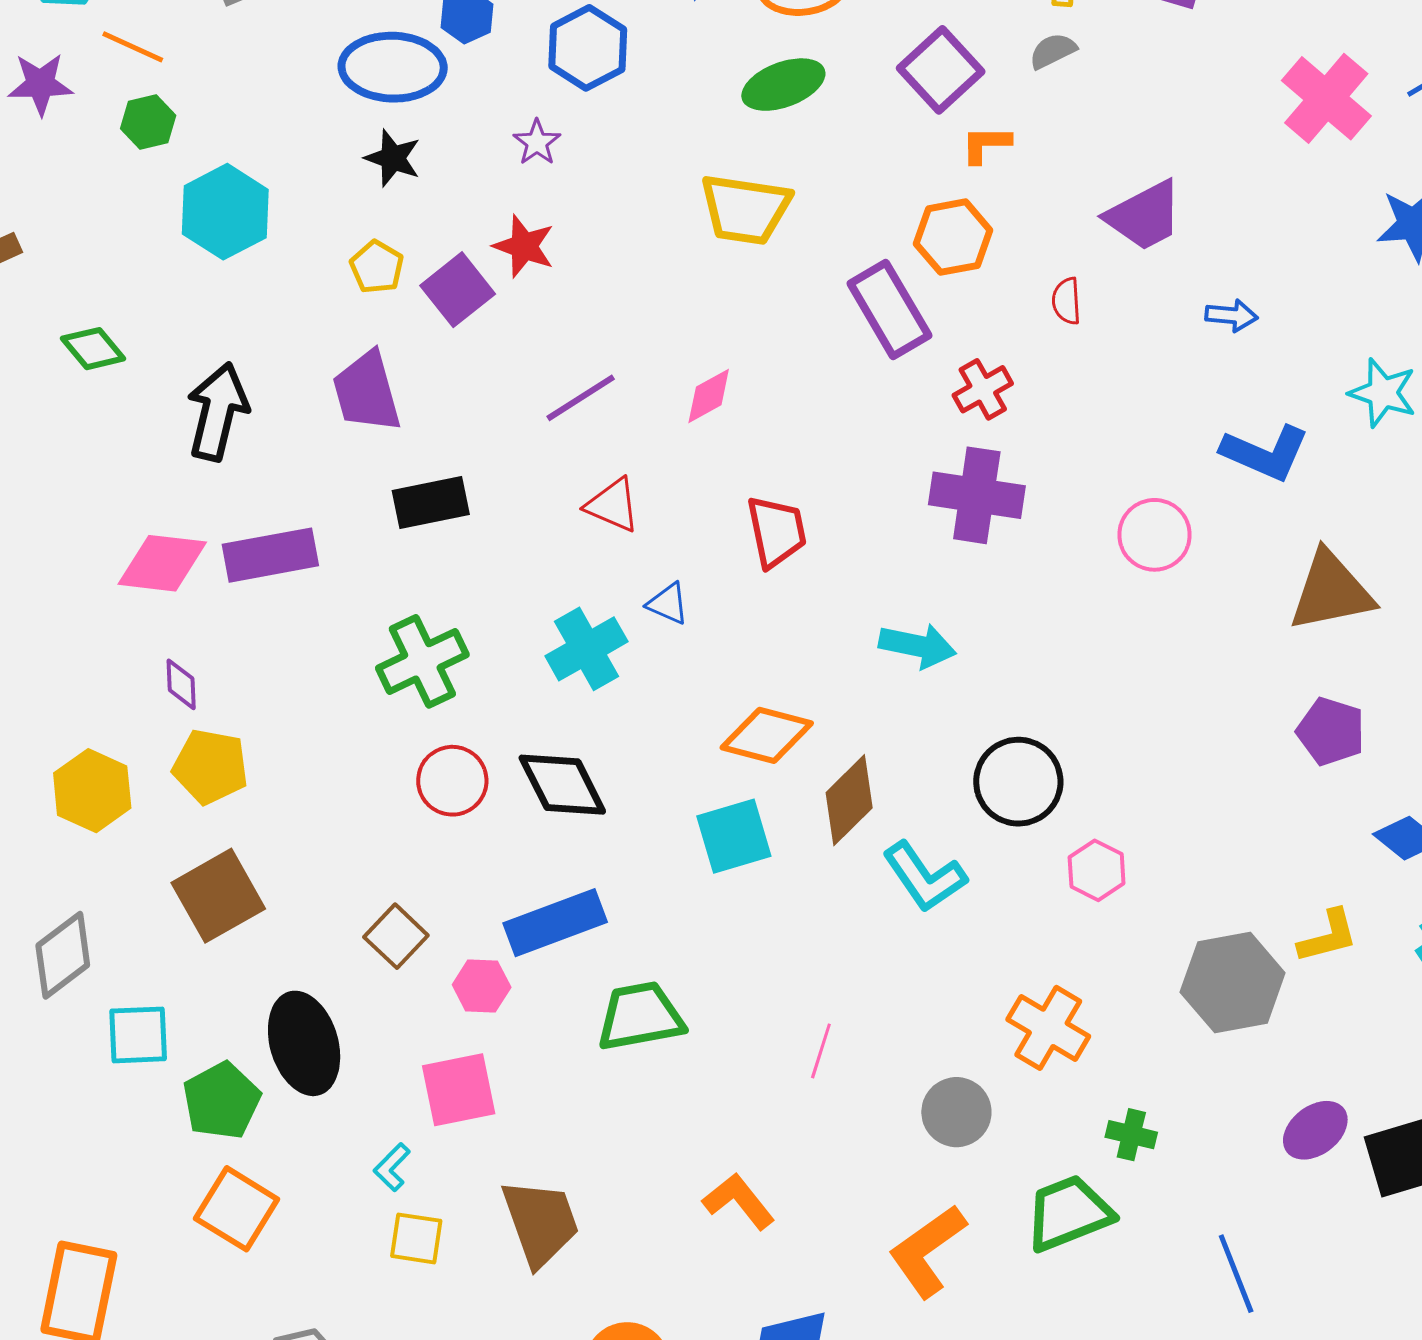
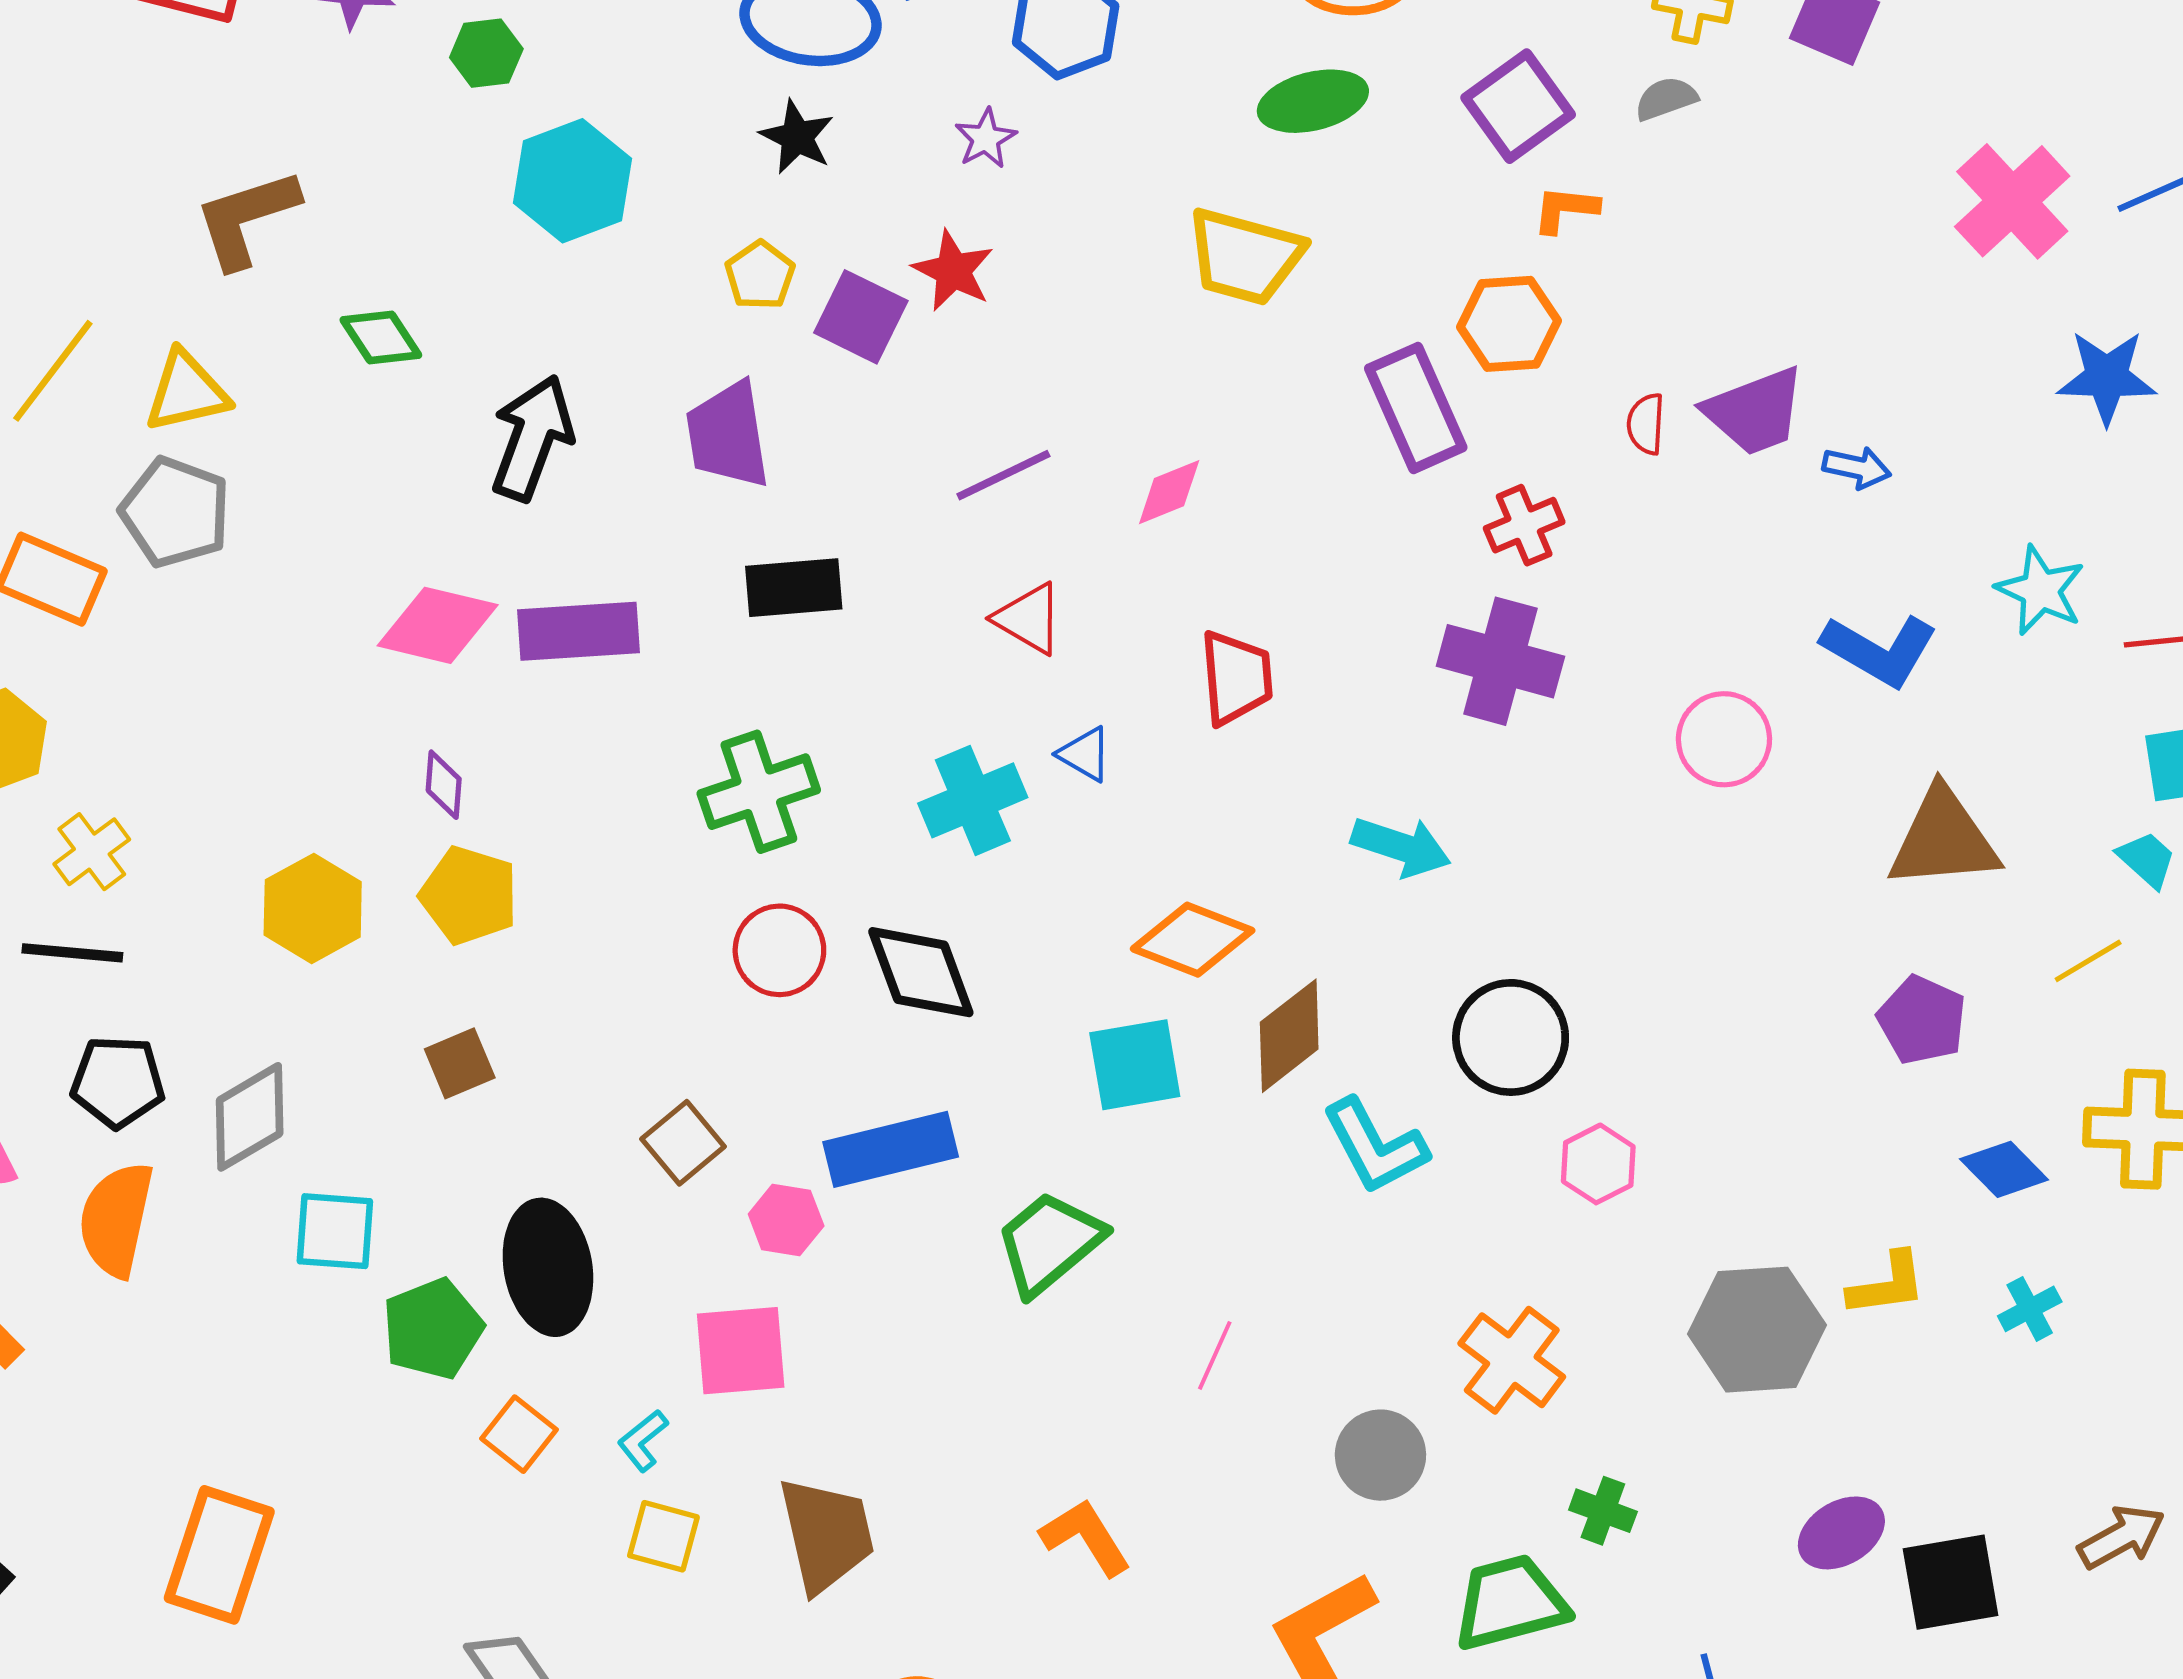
purple trapezoid: (1144, 216) -> (1755, 411), moved
purple square: (458, 290) -> (861, 317), turned -32
brown square: (218, 896) -> (460, 1063), size x0.6
green trapezoid: (640, 1016) -> (1049, 1243), moved, turned -36
orange square: (237, 1209) -> (519, 1434), moved, size x0.7

